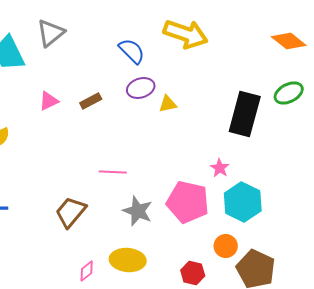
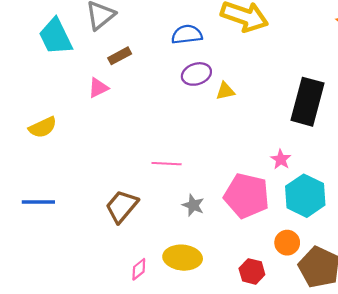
blue semicircle: (132, 51) -> (187, 34), turned -52
brown rectangle: (91, 101) -> (120, 56), moved
gray star: (138, 211) -> (193, 205), size x0.7

